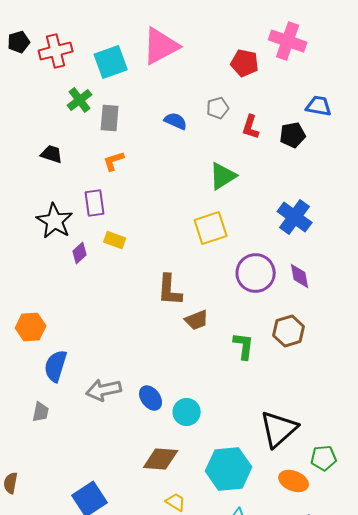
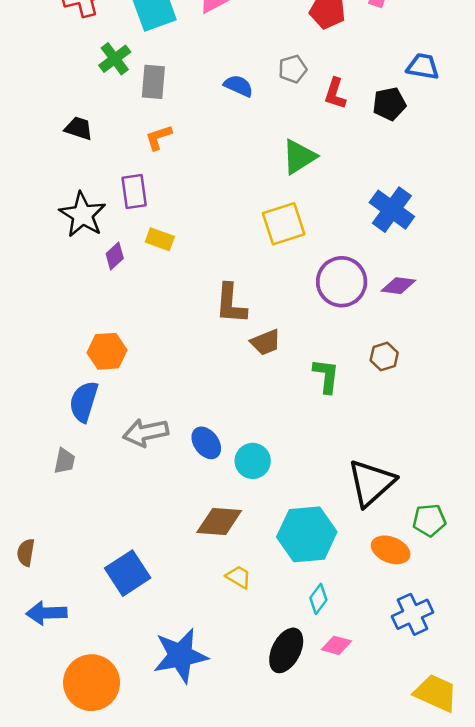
purple diamond: (300, 276) -> (398, 286), turned -72
orange hexagon: (31, 327) -> (107, 351), moved
brown hexagon: (289, 331) -> (384, 357), size x0.7

